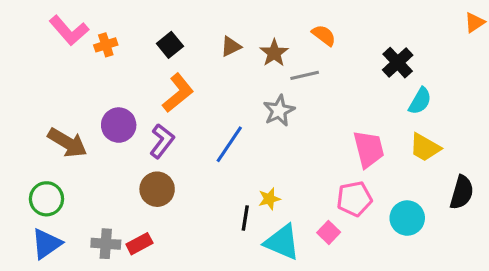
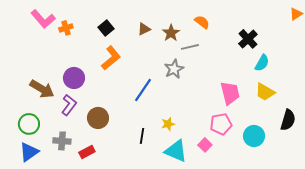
purple L-shape: (162, 141) -> (69, 105), moved
black line: (245, 218) -> (142, 136), moved
gray cross: (106, 244) -> (62, 141), moved

